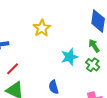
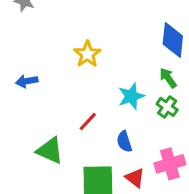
red line: (13, 69) -> (88, 122), moved
blue semicircle: (54, 87) -> (124, 142), moved

